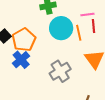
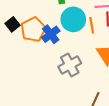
blue cross: (21, 60) -> (51, 34), moved

